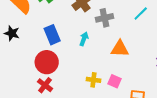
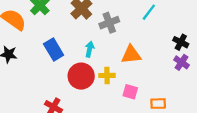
red circle: (47, 62) -> (81, 76), moved
yellow cross: (93, 80) -> (107, 75), moved

